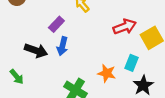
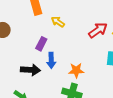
orange star: (107, 73) -> (76, 70), moved

